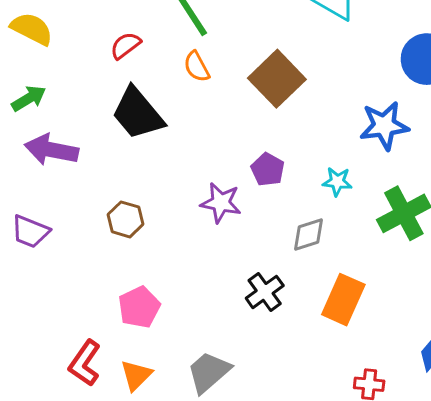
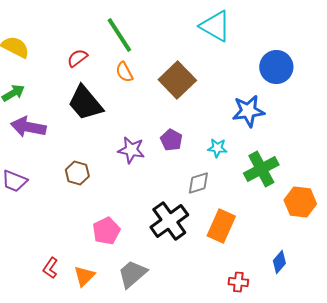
purple star: (221, 203) -> (131, 150), moved
black cross: (265, 292) -> (169, 221), size x1.5
pink pentagon: (139, 307) -> (106, 231), moved
red L-shape: (85, 363) -> (50, 268), size x0.7

